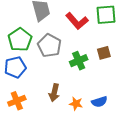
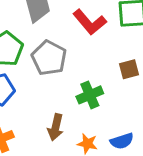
green cross: (79, 61) -> (90, 95), moved

